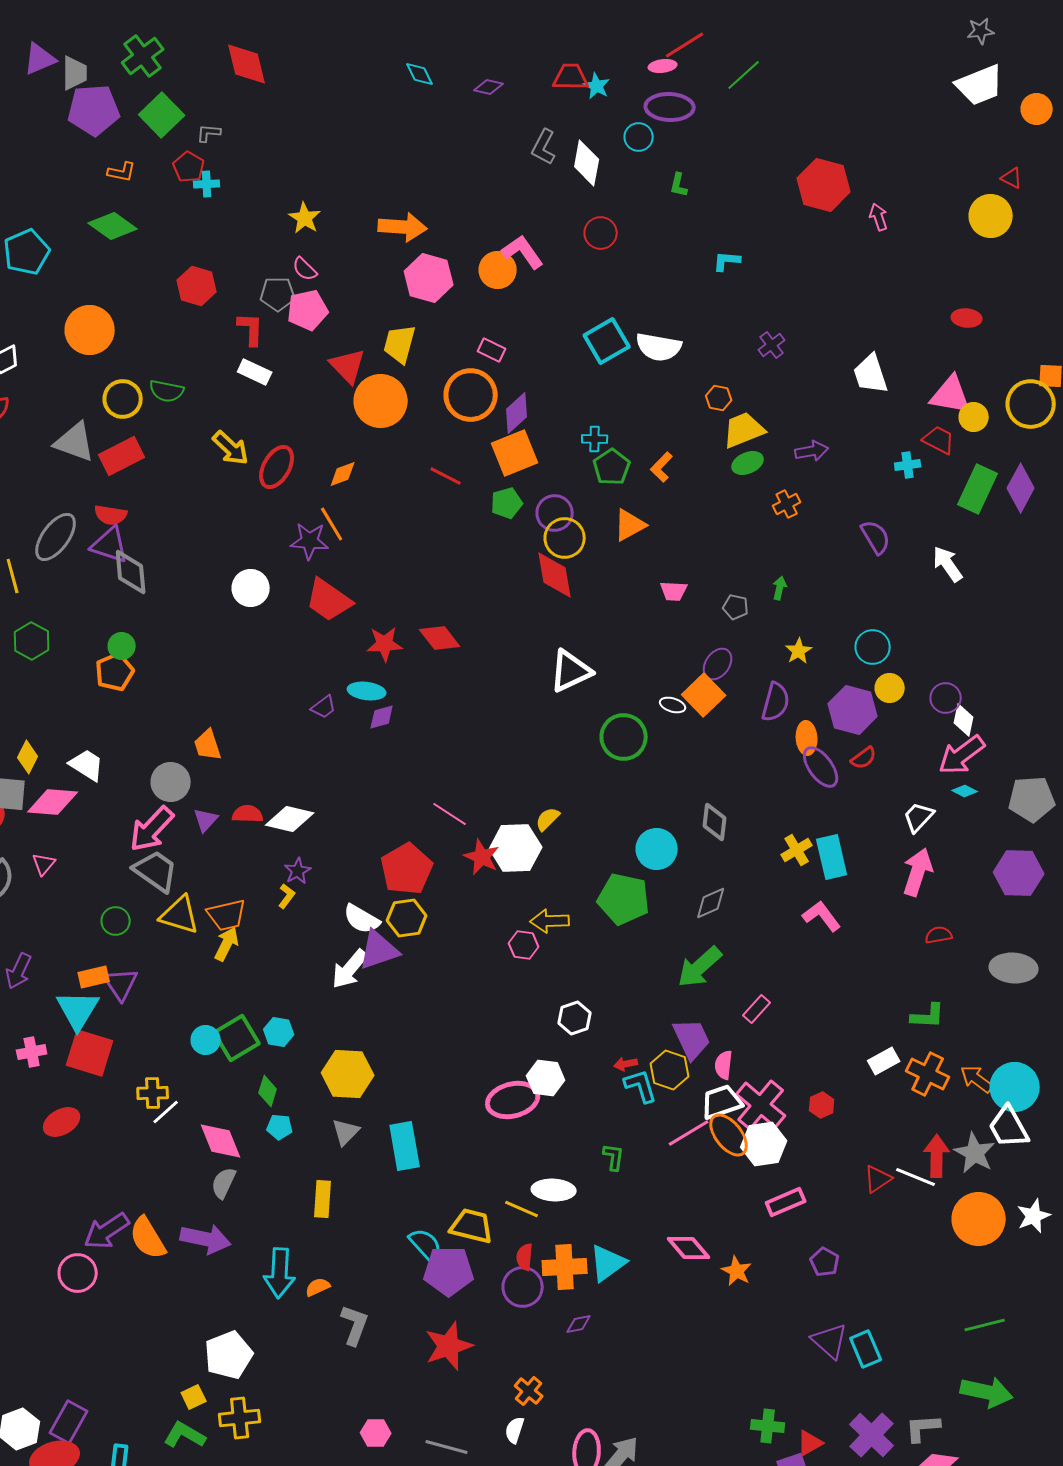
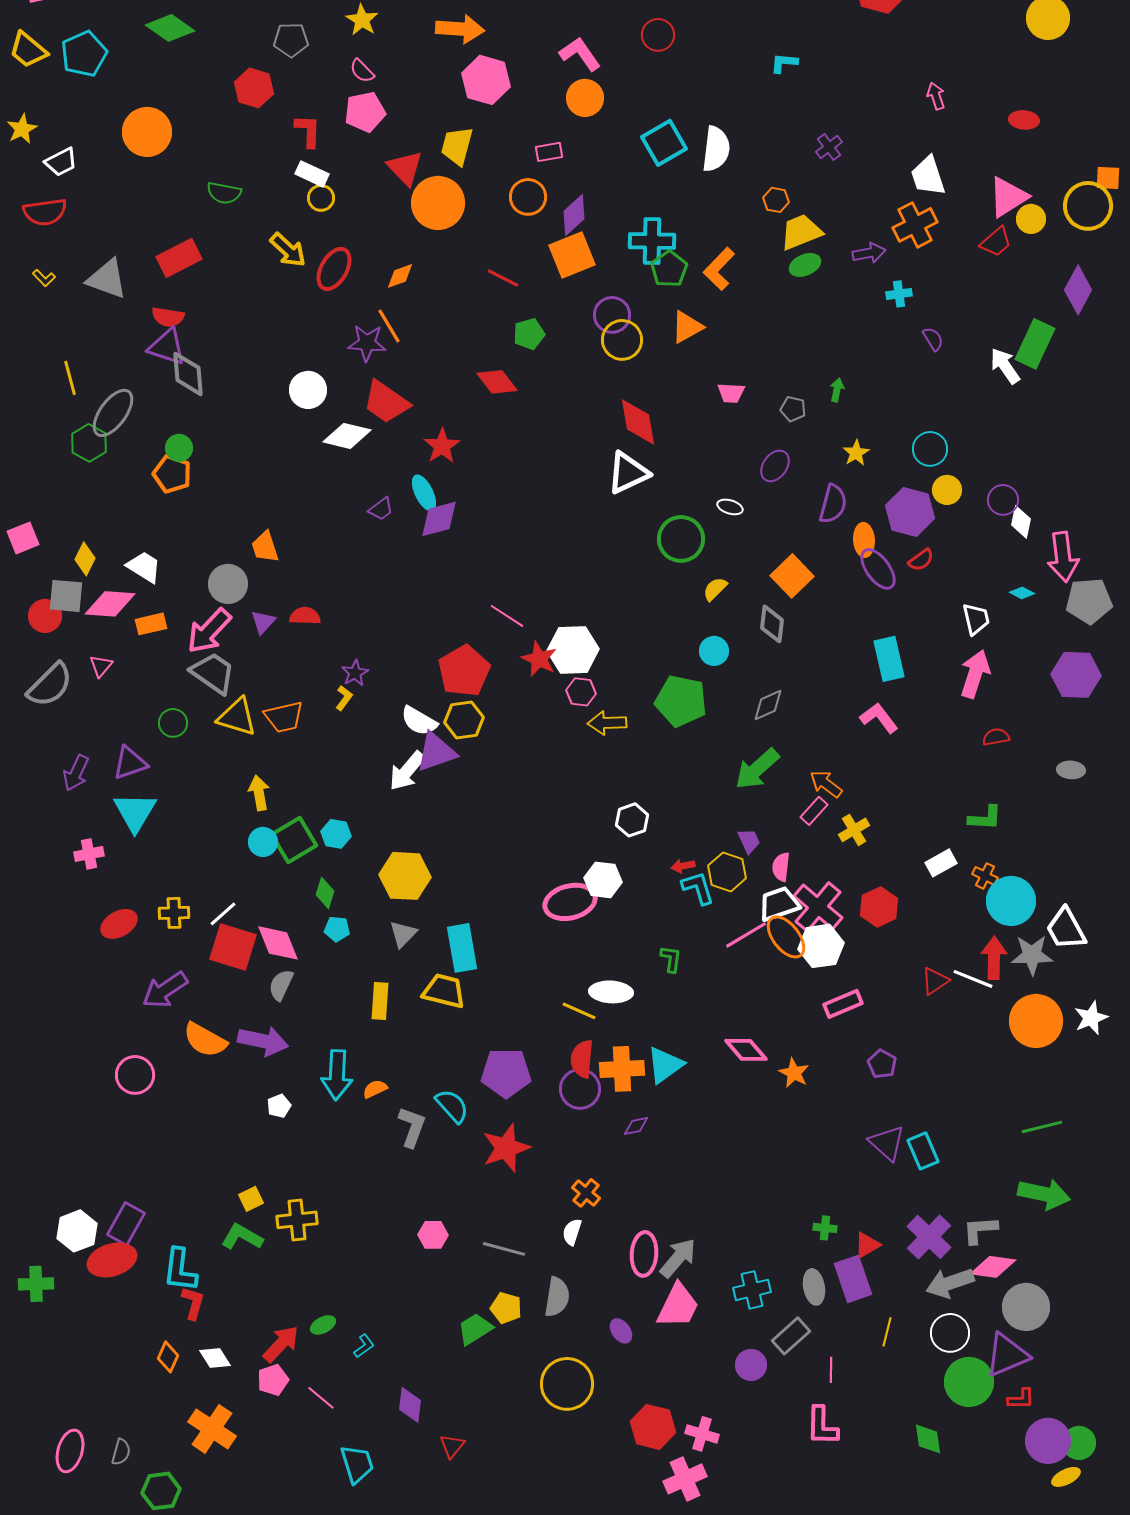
pink arrow: (879, 217) -> (936, 96), moved
orange circle: (498, 270) -> (585, 98), moved
gray pentagon: (278, 294) -> (291, 40), moved
white semicircle: (659, 347) -> (716, 149), turned -93
pink rectangle: (492, 350) -> (549, 152), turned -36
orange circle: (471, 395) -> (528, 197), size x0.7
pink triangle: (951, 395) -> (1008, 197), turned -42
yellow circle: (123, 399) -> (321, 198), moved, size x0.7
cyan cross: (595, 439) -> (652, 241), size x1.8
red trapezoid: (939, 440) -> (996, 242), turned 112
gray triangle: (75, 442) -> (107, 279), moved
cyan cross: (908, 465) -> (899, 294), moved
orange L-shape: (662, 467) -> (719, 269), size x1.4
green rectangle: (978, 489) -> (1035, 344), moved
green pentagon: (507, 503) -> (529, 334), moved
orange cross: (787, 504) -> (915, 225), moved, size x1.6
gray ellipse: (56, 537) -> (113, 413), moved
purple semicircle: (876, 537) -> (933, 339), size x0.7
red diamond: (555, 575) -> (638, 422), moved
red diamond: (440, 638) -> (497, 382), moved
red star: (385, 644) -> (442, 446), turned -30
orange pentagon: (115, 672) -> (172, 474), turned -30
cyan ellipse: (367, 691) -> (424, 493), turned 57
orange square: (704, 695) -> (792, 576), moved
purple diamond: (382, 717) -> (439, 519), size x1.5
pink arrow: (962, 755) -> (1063, 557), moved, turned -60
white trapezoid: (919, 817) -> (976, 619), turned 124
white diamond: (290, 819) -> (347, 436), moved
yellow semicircle: (548, 819) -> (715, 589), moved
cyan circle: (657, 849) -> (714, 651), size x0.7
yellow cross: (797, 850) -> (854, 830), moved
yellow arrow: (227, 944) -> (259, 793), moved, turned -36
pink hexagon: (524, 945) -> (581, 692), moved
gray ellipse: (1014, 968) -> (1071, 770), size x0.6
orange rectangle: (94, 977) -> (151, 624), moved
purple triangle: (121, 984) -> (130, 763), moved, turned 45
purple trapezoid: (692, 1039) -> (749, 841), size x0.6
red square: (90, 1053) -> (233, 947), moved
orange cross: (928, 1074) -> (985, 876), size x0.6
orange arrow: (977, 1079) -> (826, 784), moved
cyan circle: (1015, 1087) -> (1011, 901), moved
yellow cross: (153, 1093) -> (174, 913), moved
red hexagon: (822, 1105) -> (879, 907), size x1.5
gray star: (975, 1153) -> (1032, 955), turned -30
yellow trapezoid: (472, 1226) -> (444, 991), moved
purple arrow: (107, 1231) -> (165, 990), moved
orange semicircle: (148, 1238) -> (205, 1040), turned -30
cyan semicircle: (426, 1245) -> (452, 1106), moved
red semicircle: (525, 1257) -> (582, 1059), size x1.4
white pentagon: (229, 1355) -> (279, 1106), moved, size x0.5
green cross: (768, 1426) -> (825, 1228), size x0.7

